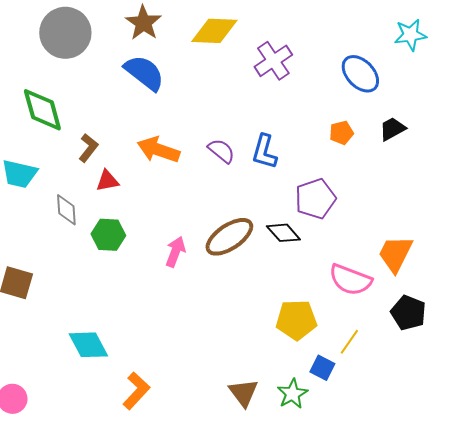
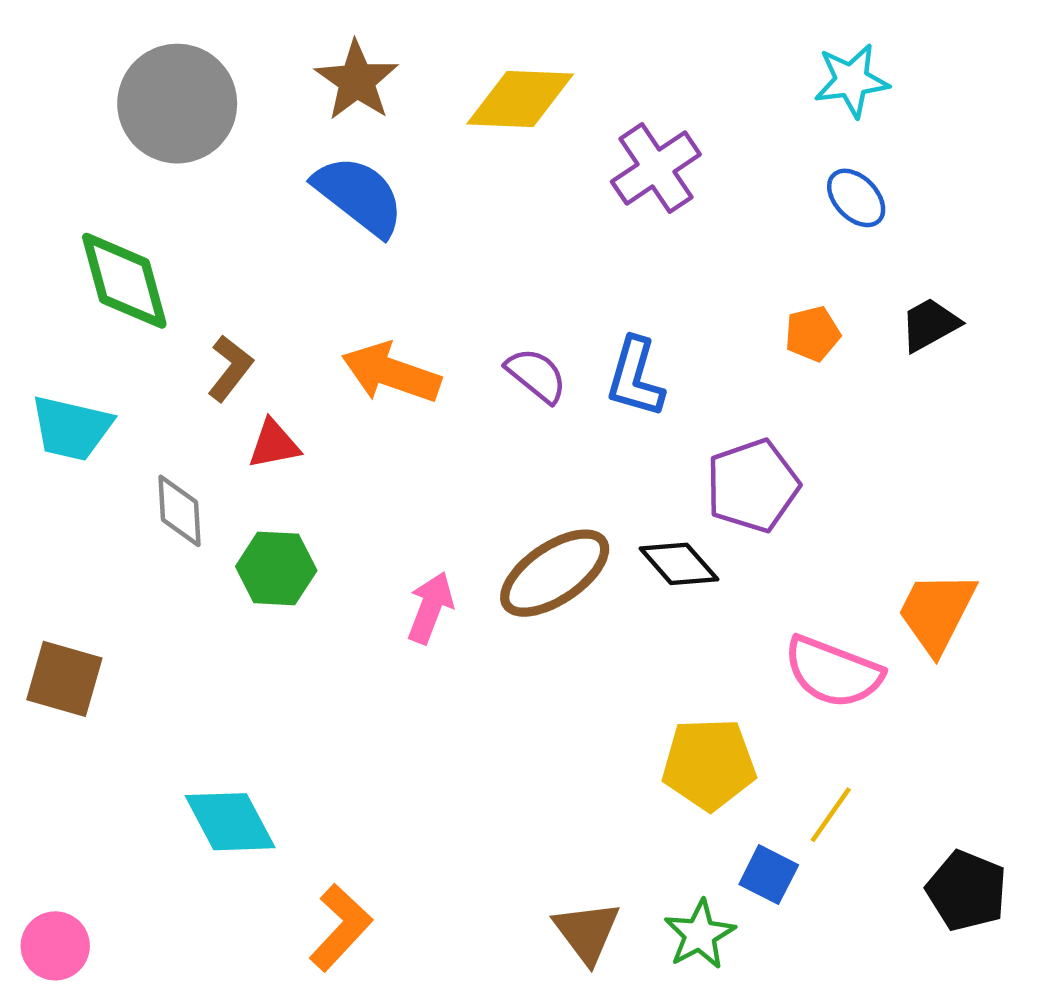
cyan star: (410, 35) -> (852, 81), moved
blue ellipse: (360, 74) -> (856, 198), size x0.7
black pentagon: (408, 313) -> (967, 891), moved

